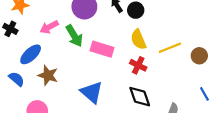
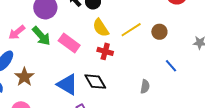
pink rectangle: (102, 49) -> (69, 43), turned 30
brown star: (48, 75) -> (24, 77), turned 30
black diamond: (140, 97) -> (95, 82), moved

